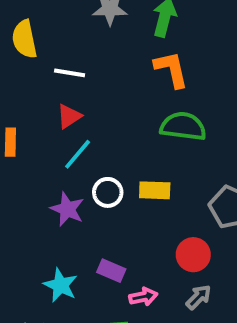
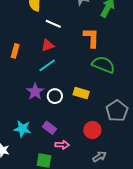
orange L-shape: (171, 69) -> (91, 38), moved
white circle: (108, 192) -> (55, 96), moved
cyan star: (61, 285) -> (22, 129), turned -30
gray arrow: (199, 297) -> (99, 157), moved

